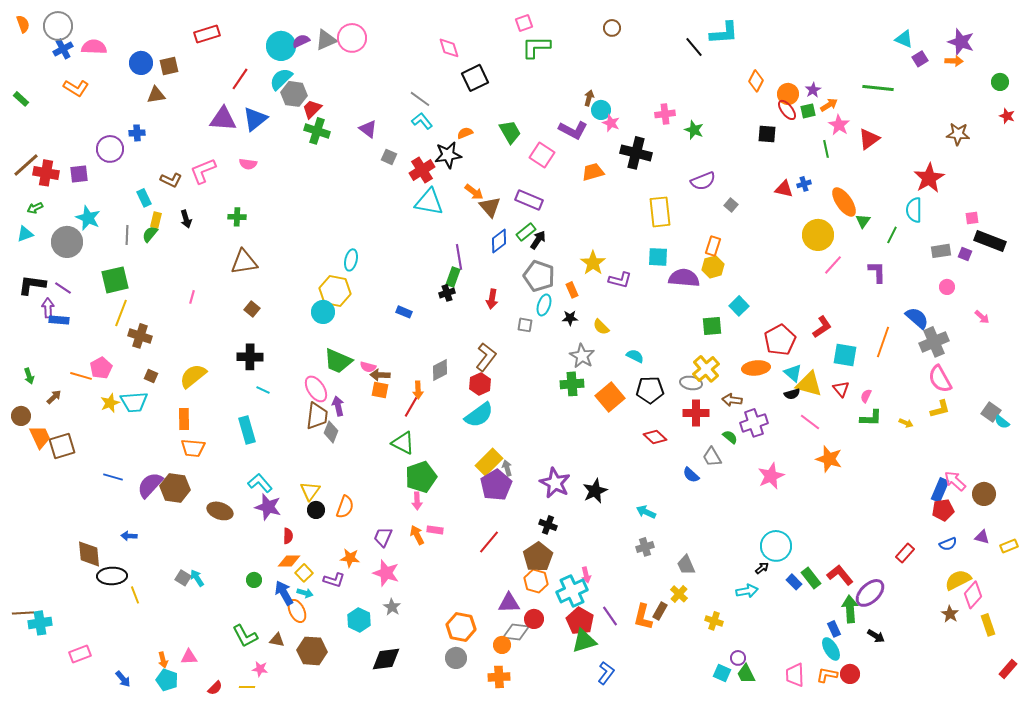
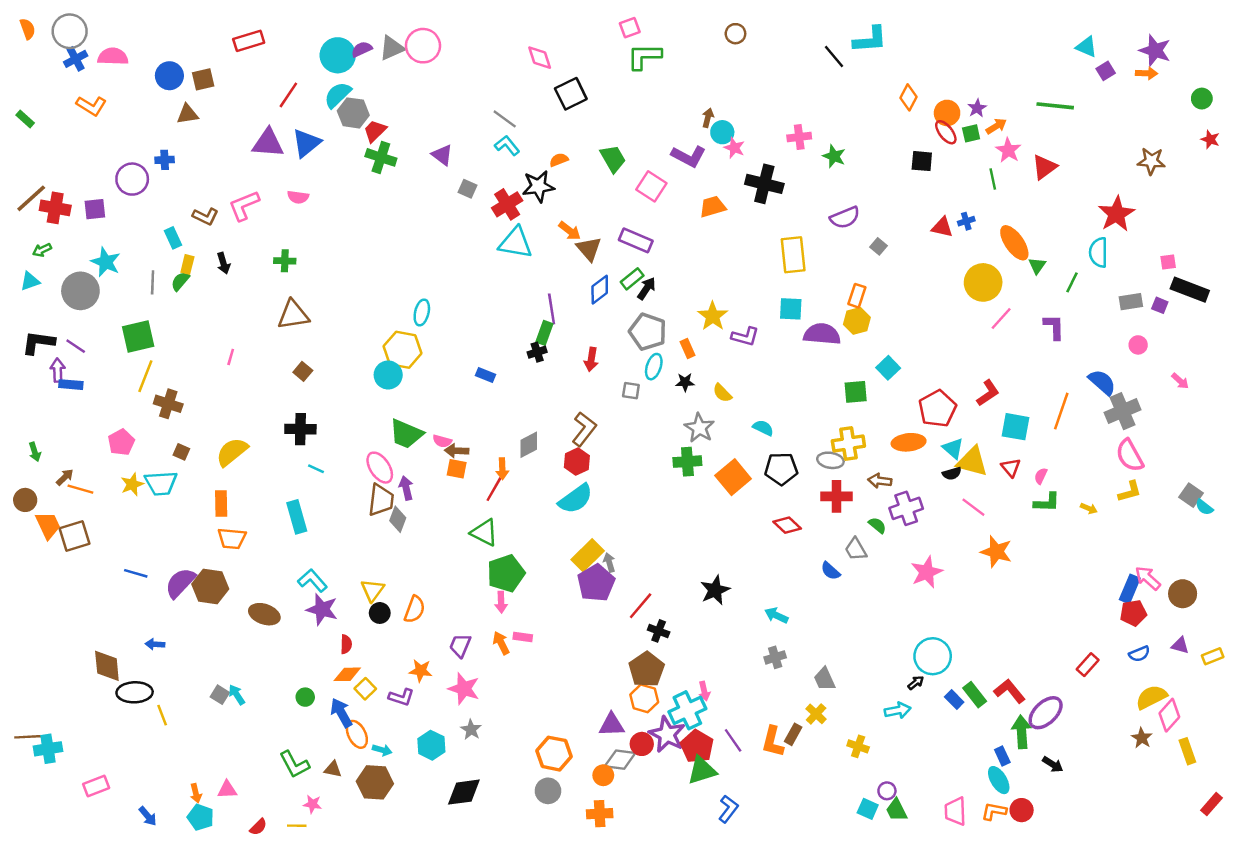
yellow cross: (706, 369) -> (848, 443), turned 32
orange line: (81, 376) -> (80, 489), moved
purple star: (555, 483) -> (667, 734), moved
red line: (489, 542) -> (641, 606), moved
cyan arrow: (305, 593) -> (382, 750), moved

